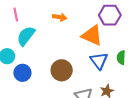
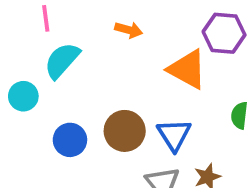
blue triangle: (99, 61) -> (174, 135), moved
blue circle: (22, 73) -> (70, 140), moved

